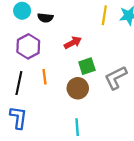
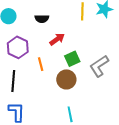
black semicircle: (45, 18) -> (42, 19), moved
orange line: (45, 77) -> (41, 64), moved

